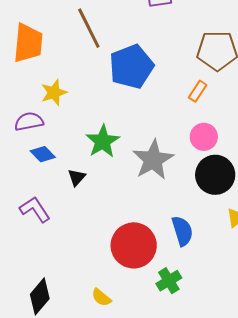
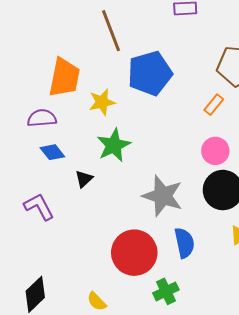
orange trapezoid: (28, 43) -> (64, 78), moved
yellow star: (54, 93) -> (102, 102), moved
gray star: (153, 160) -> (163, 196), moved, turned -30

